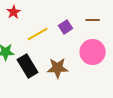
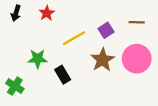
black rectangle: (28, 66) -> (63, 75), size x0.7
brown star: (58, 68) -> (103, 60), moved, turned -30

